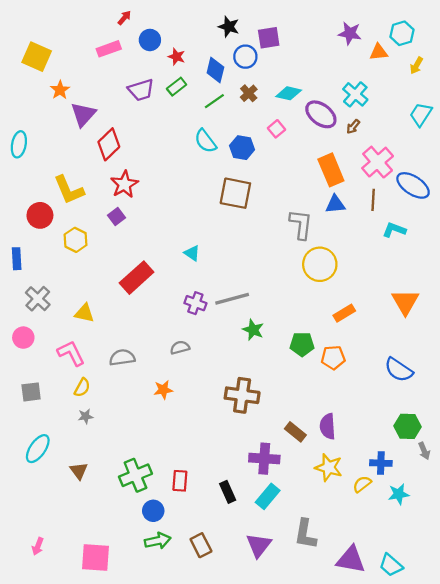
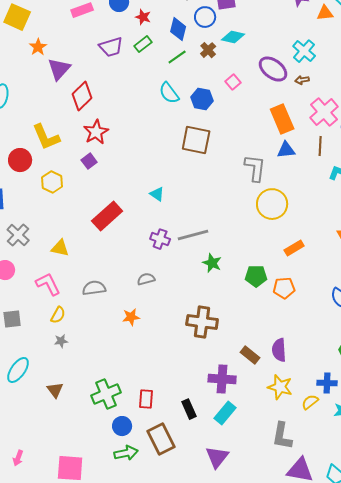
cyan diamond: (289, 93) -> (233, 37), moved
brown arrow: (353, 127) -> (302, 80), turned 40
gray L-shape: (305, 534) -> (282, 436), moved
brown rectangle: (201, 545) -> (161, 439), moved, size x1.4

